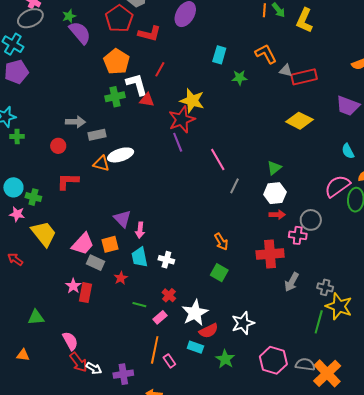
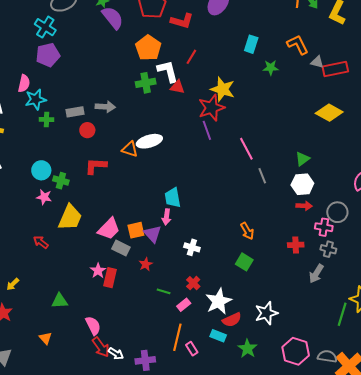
gray rectangle: (97, 135) -> (75, 112), moved
gray line: (235, 186) -> (262, 176), turned -49
purple triangle: (122, 219) -> (153, 234), moved
yellow trapezoid: (44, 234) -> (70, 218), turned 60
red cross: (270, 254) -> (296, 245), size x0.6
cyan trapezoid: (140, 257) -> (173, 198), moved
gray cross: (325, 287) -> (328, 249), moved
orange triangle: (23, 355) -> (46, 338), turned 40

